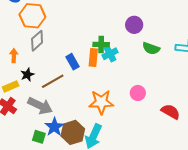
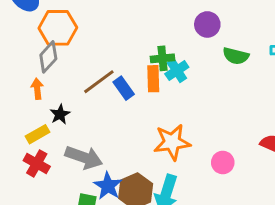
gray diamond: (37, 41) -> (48, 57), moved
brown line: (53, 81) -> (99, 82), moved
pink circle: (138, 93) -> (223, 163), moved

